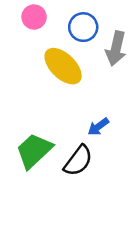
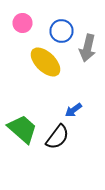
green trapezoid: (34, 151) -> (22, 129), turned 84

